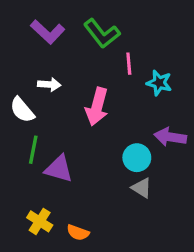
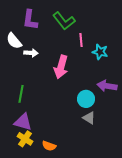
purple L-shape: (48, 32) -> (30, 20), turned 55
white semicircle: (22, 110) -> (14, 41), moved
purple triangle: (59, 169) -> (23, 122), moved

